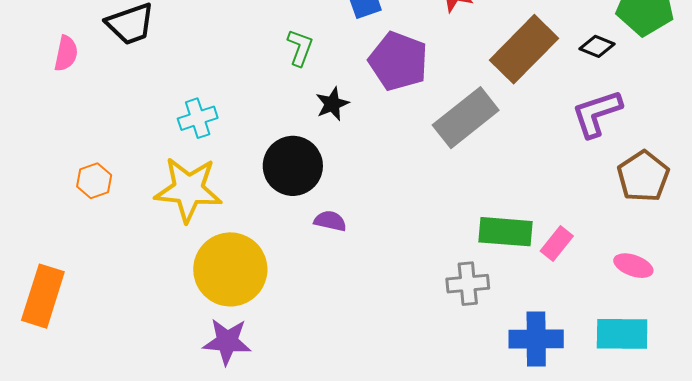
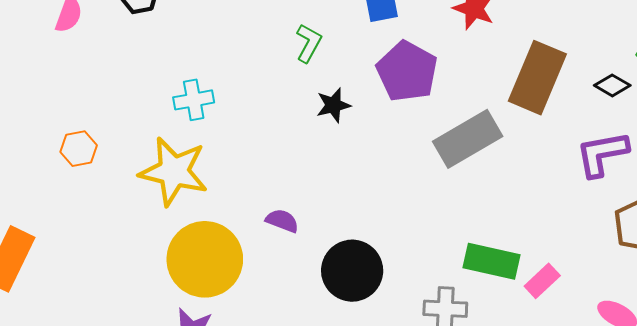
brown rectangle: (524, 49) -> (537, 78), turned -30
black circle: (293, 166) -> (352, 271), moved
purple semicircle: (330, 221) -> (282, 221), moved

